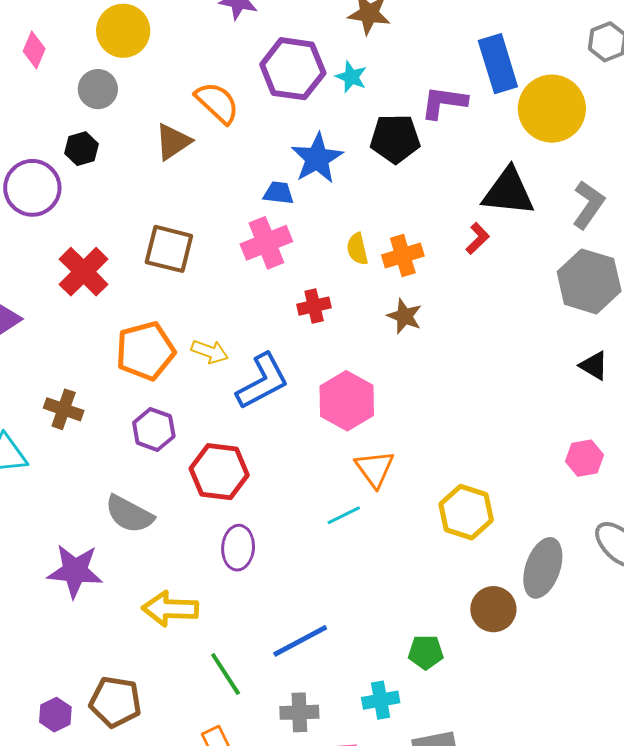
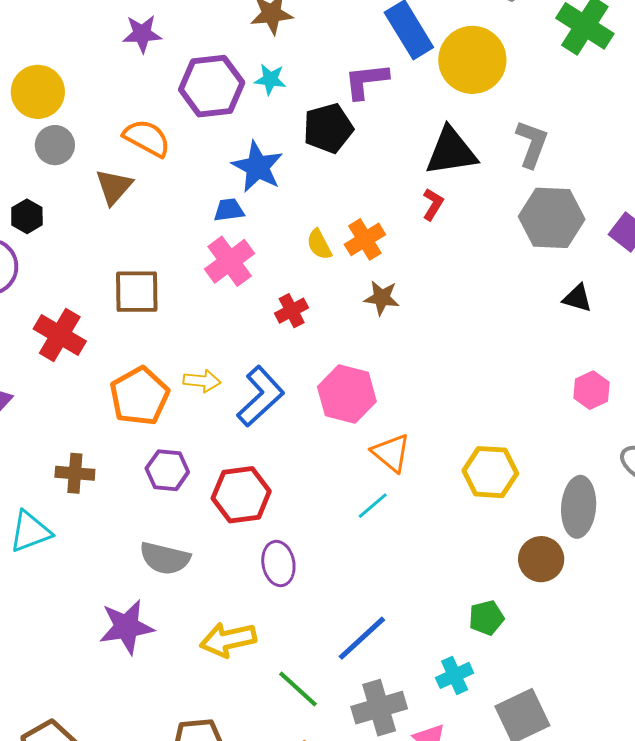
gray circle: (98, 89) -> (55, 145), moved
gray cross: (299, 712) -> (379, 708), size x1.4

